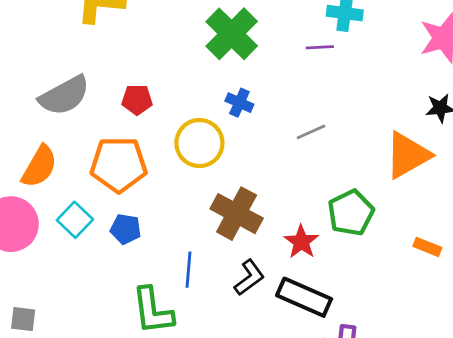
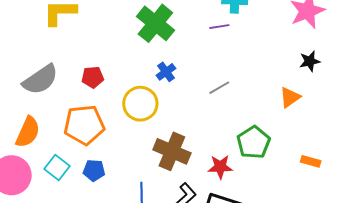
blue cross: (239, 103) -> (166, 72), turned 36
orange triangle: (408, 155) -> (290, 97), size x0.6
red star: (301, 242) -> (220, 167), turned -30

